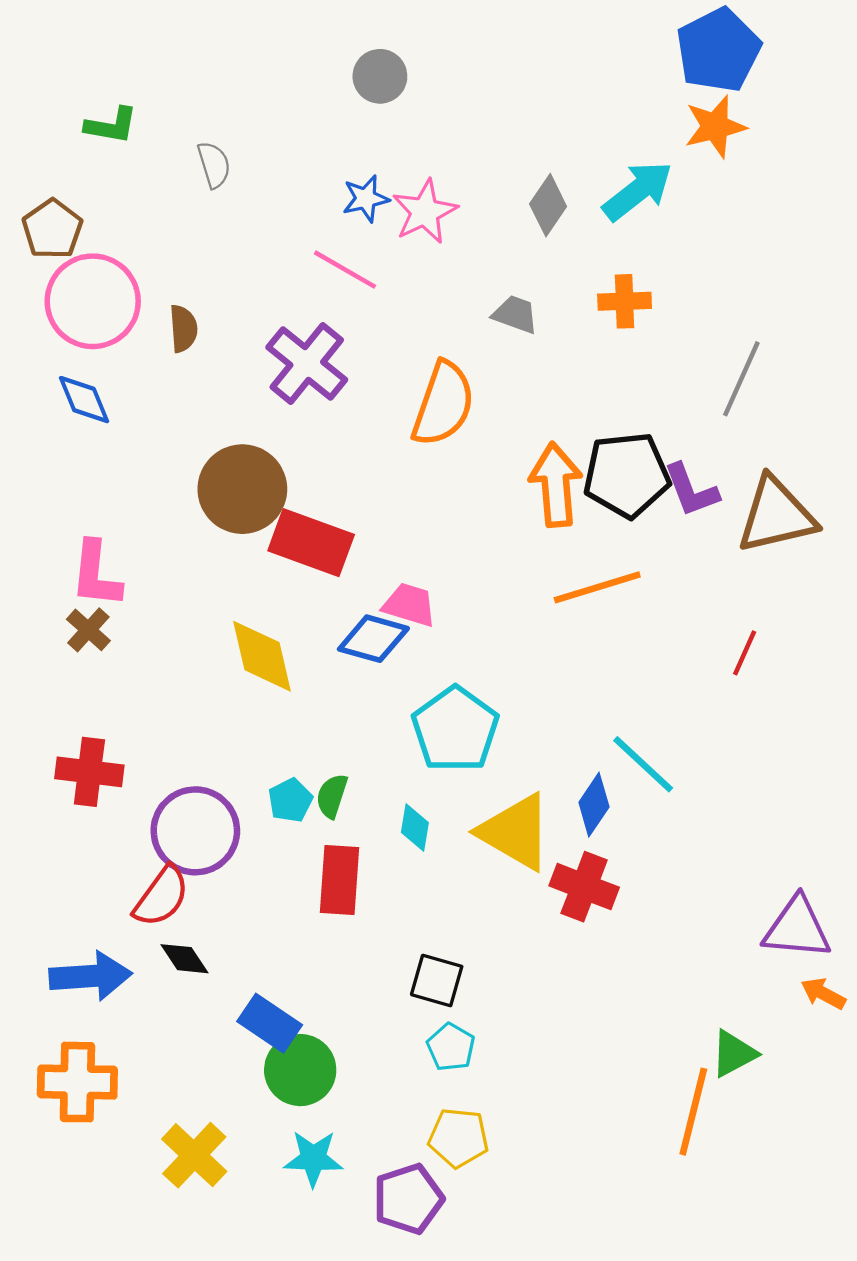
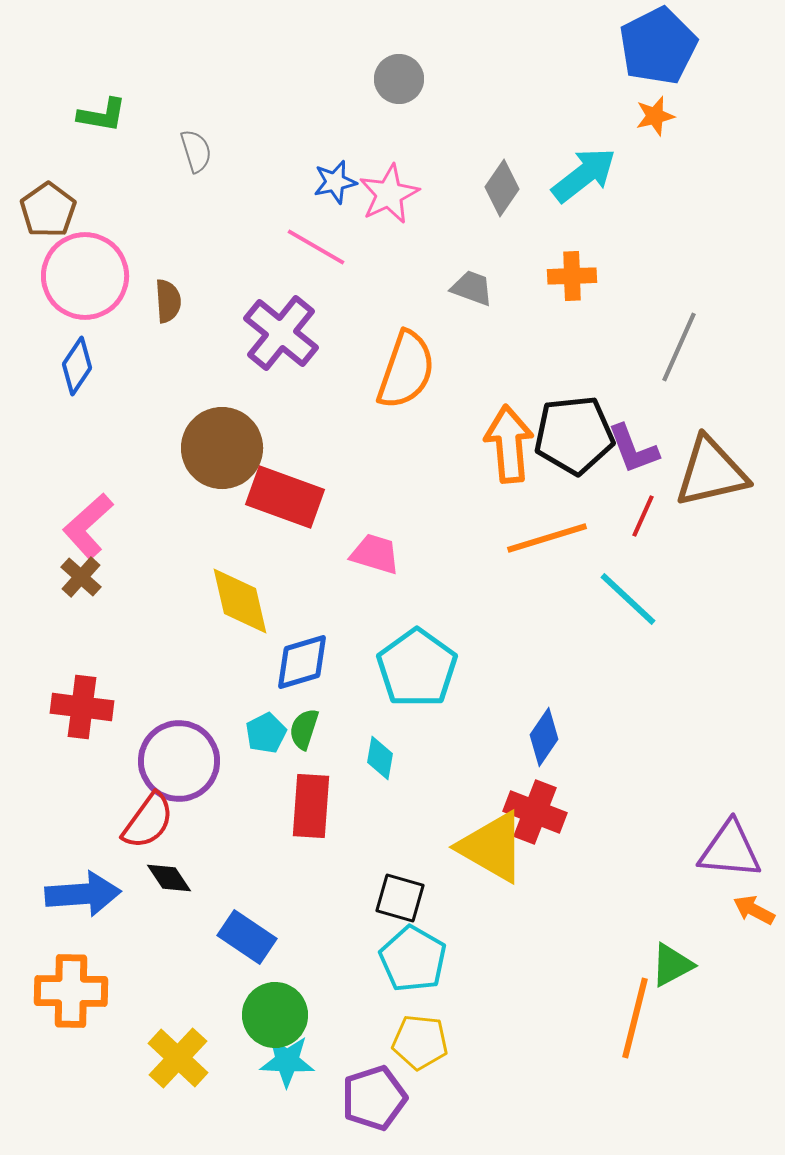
gray circle: (380, 76) -> (399, 79), moved
orange star: (715, 127) -> (655, 116), size x0.7
blue diamond: (84, 400) -> (77, 366), turned 56
pink L-shape: (96, 574) -> (88, 526), turned 42
blue diamond: (373, 639) -> (302, 662), moved, turned -32
red line: (745, 653) -> (643, 516), moved
cyan line: (643, 764) -> (628, 599), moved
yellow triangle: (515, 832) -> (492, 847), moved
cyan pentagon: (451, 1047) -> (413, 959), size x1.5
green circle: (300, 1070) -> (275, 1015), moved

